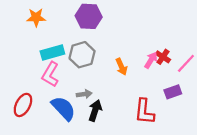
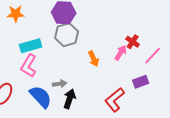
gray hexagon: (82, 55) -> (67, 35), moved
red cross: (163, 57) -> (133, 42), moved
red L-shape: (144, 112) -> (115, 100), turned 45

